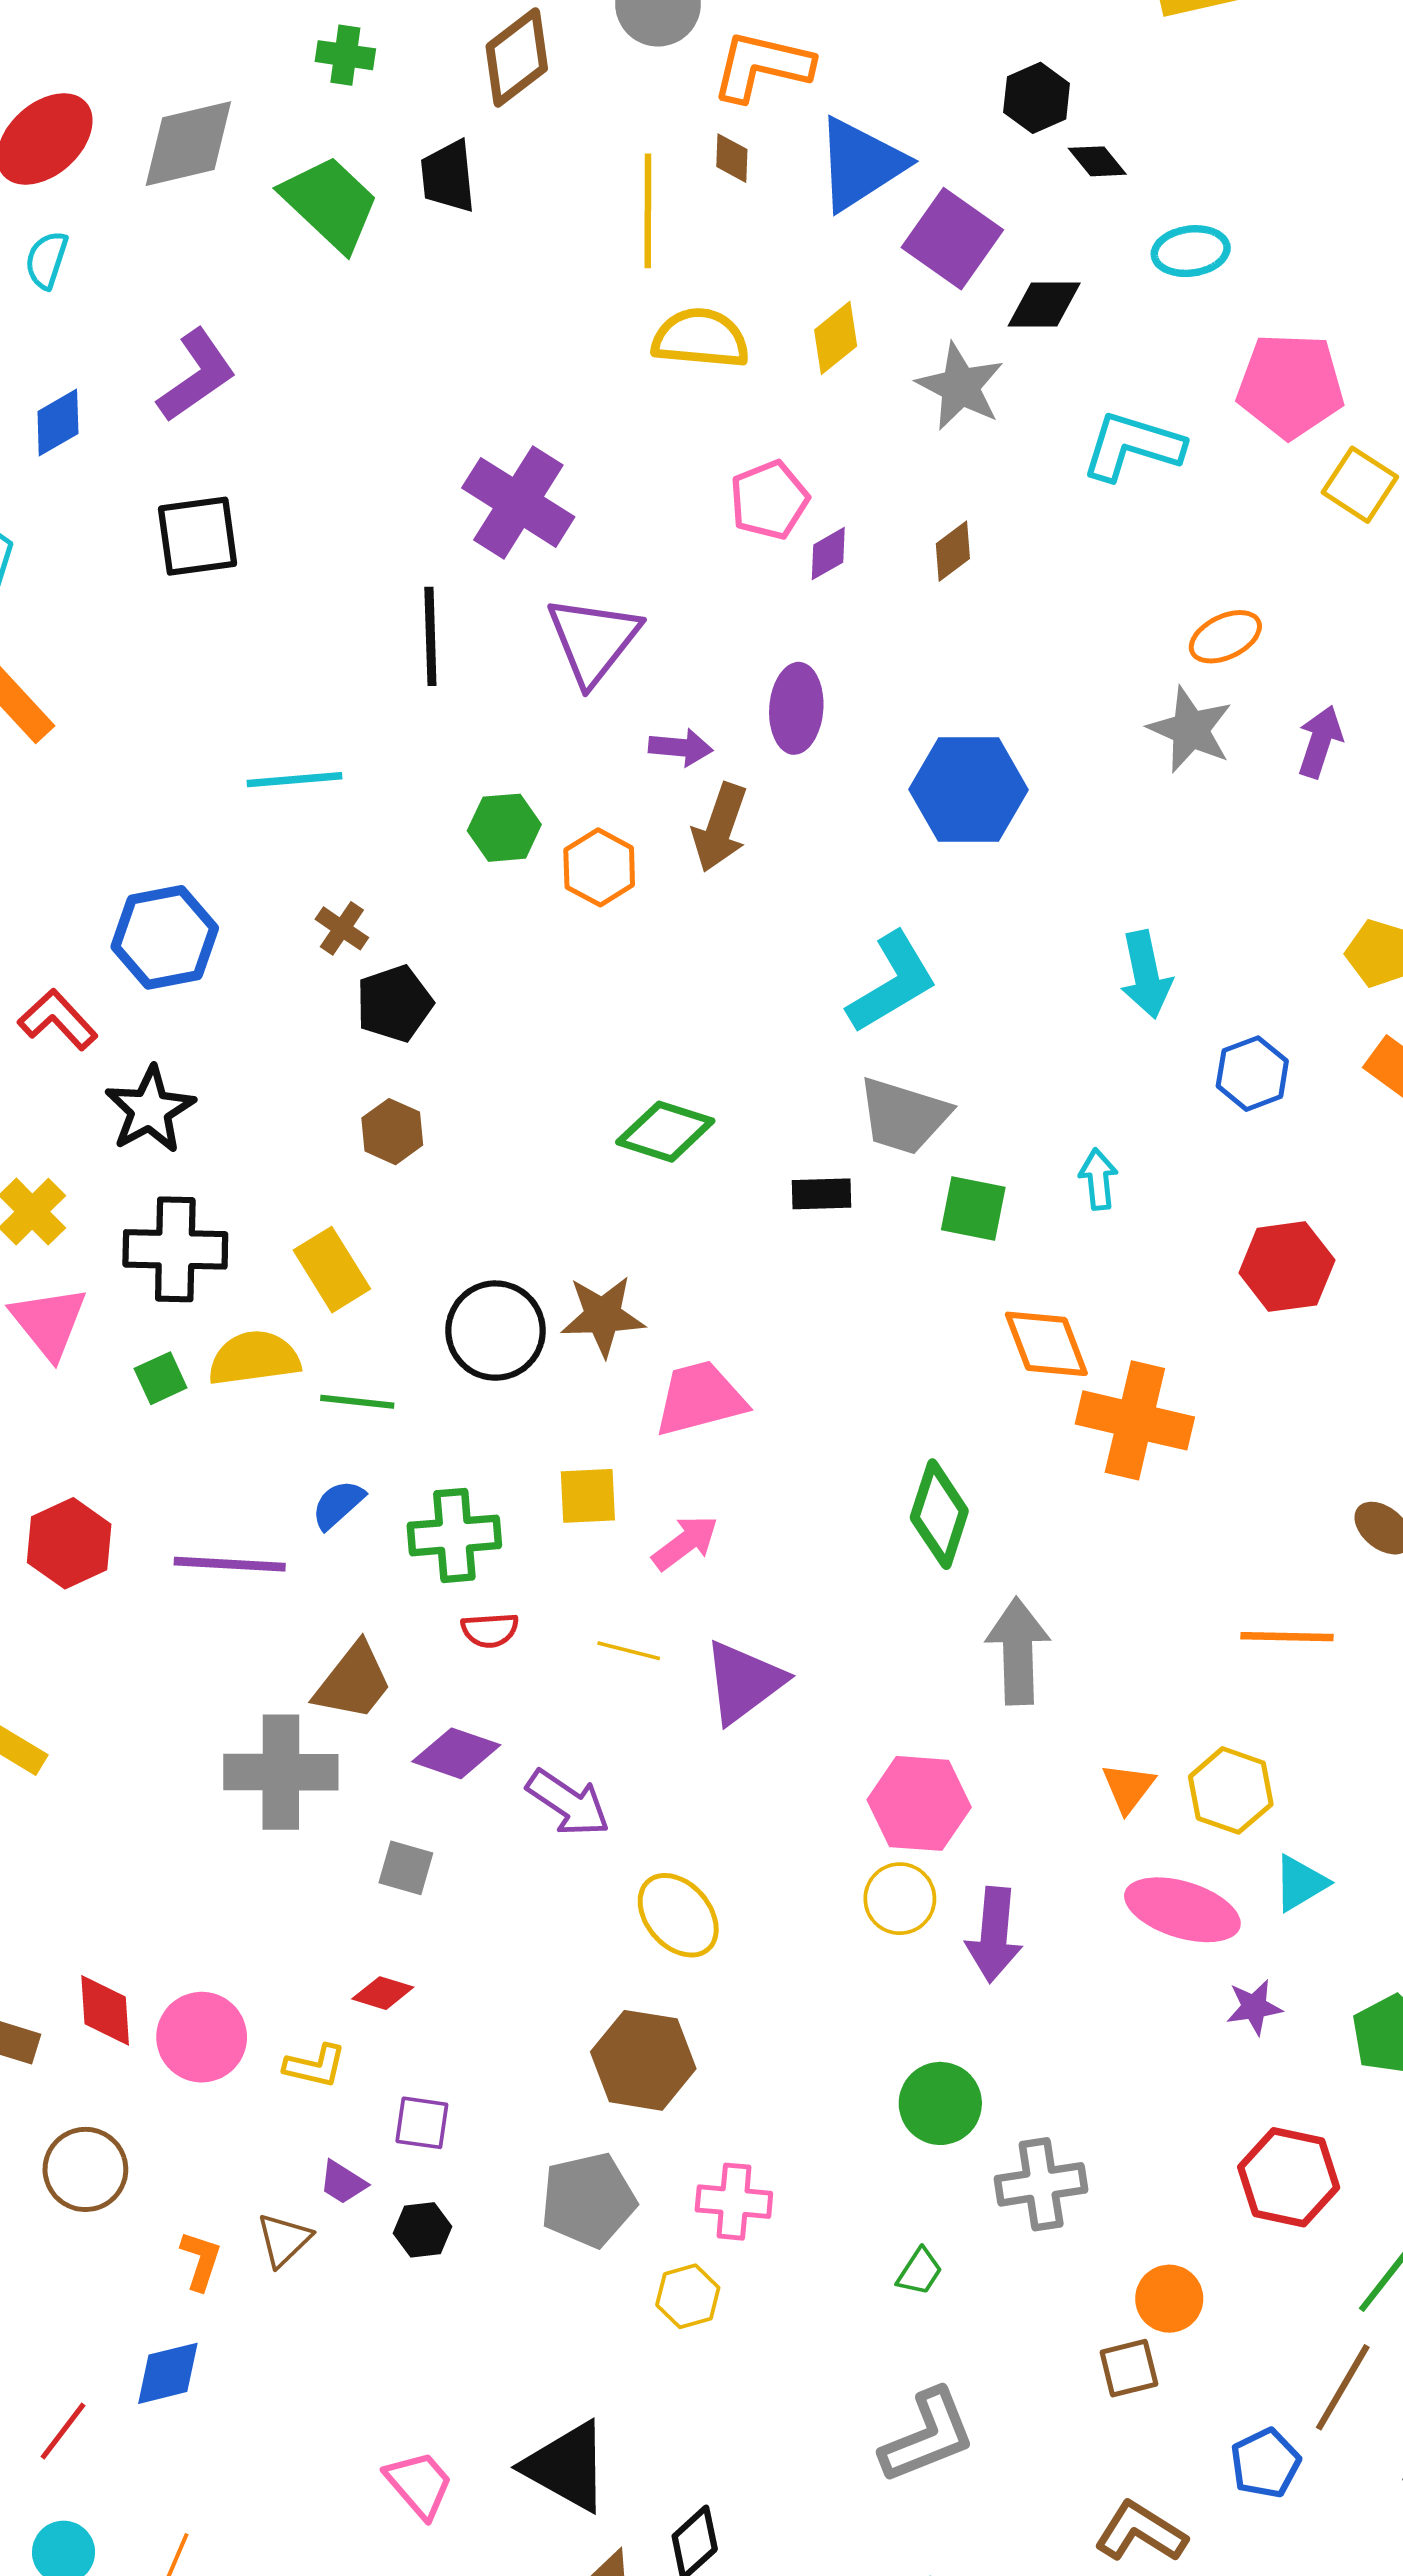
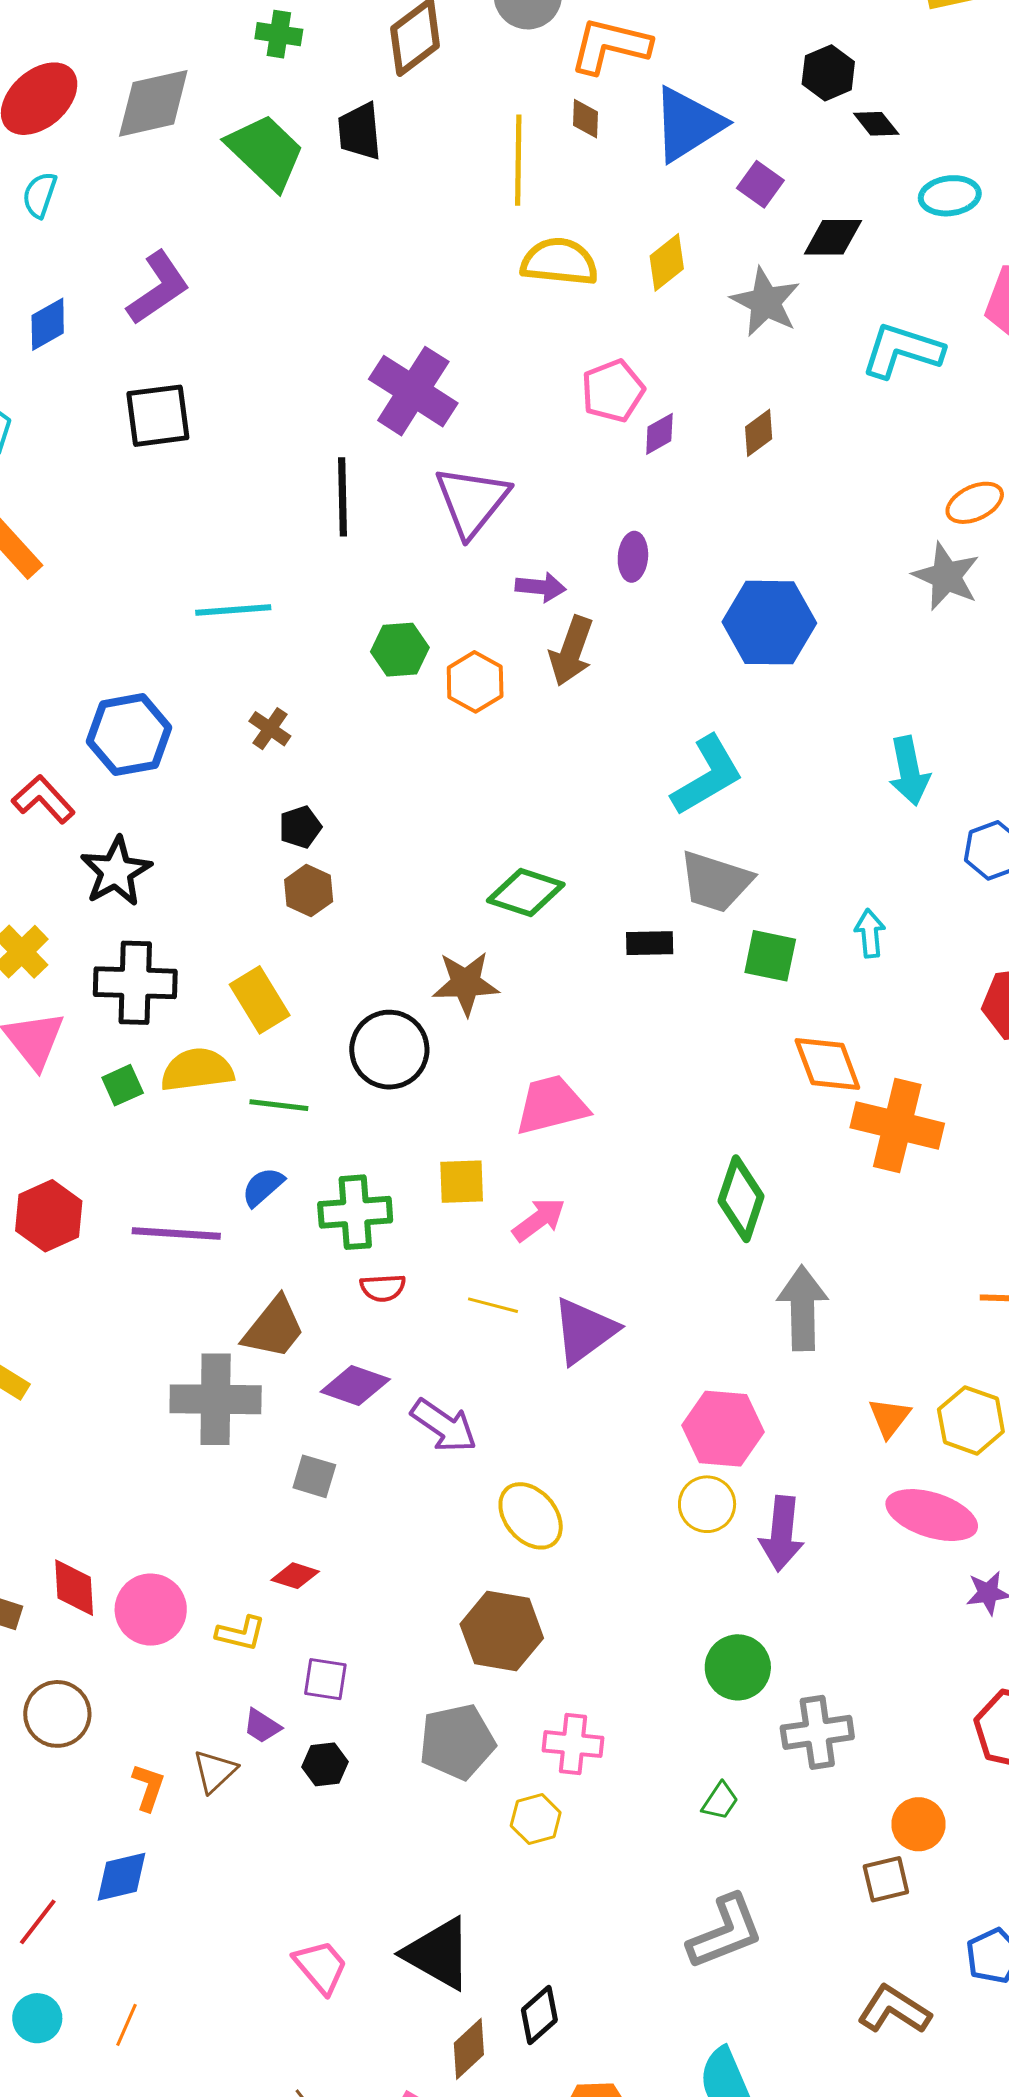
purple square: (952, 239) -> (760, 184), size x0.6
purple ellipse: (796, 708) -> (633, 557), size x0.7
black pentagon: (394, 1004) -> (300, 827), moved, size x0.7
brown star: (603, 1316) -> (466, 983), moved

